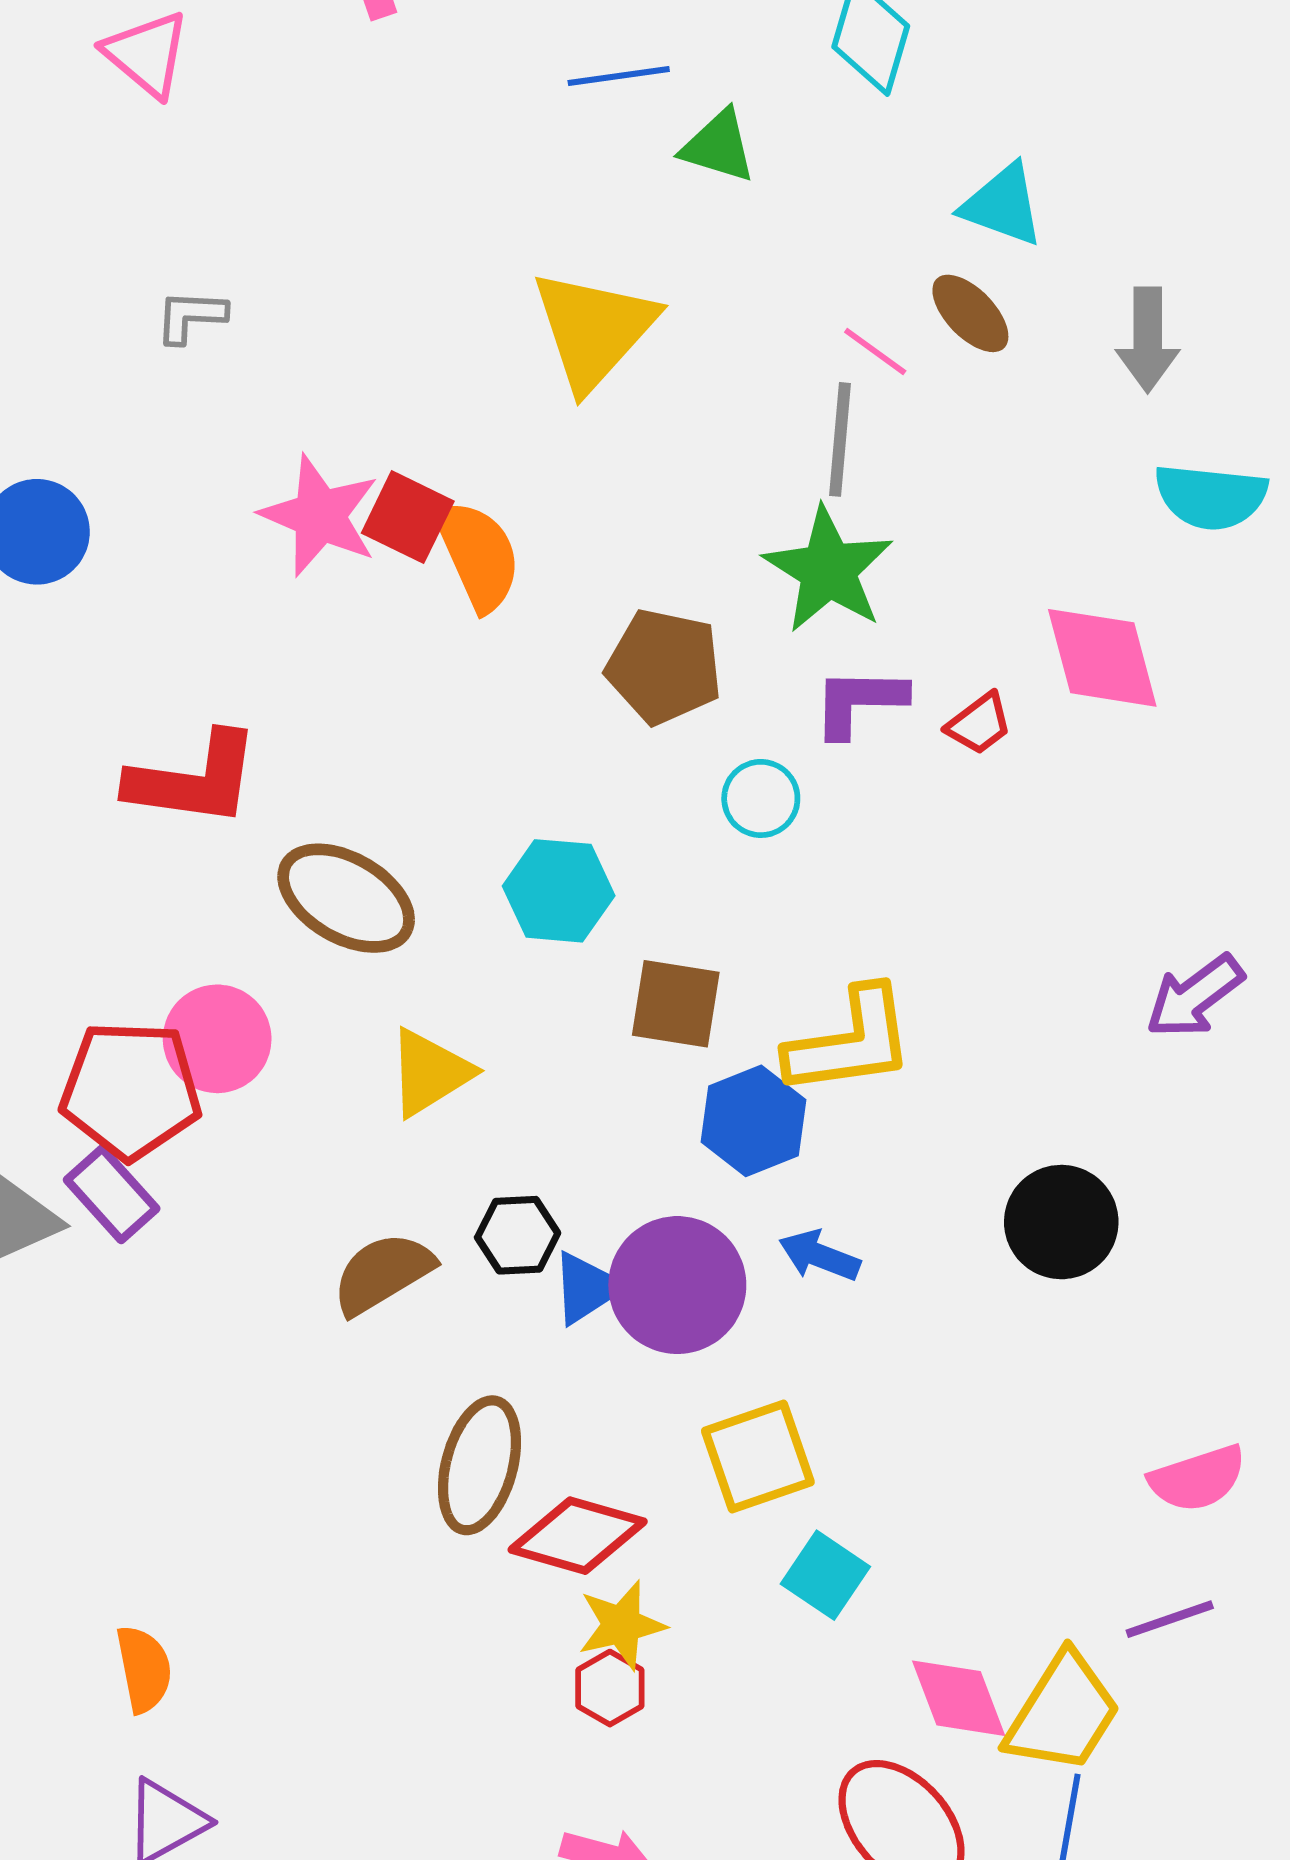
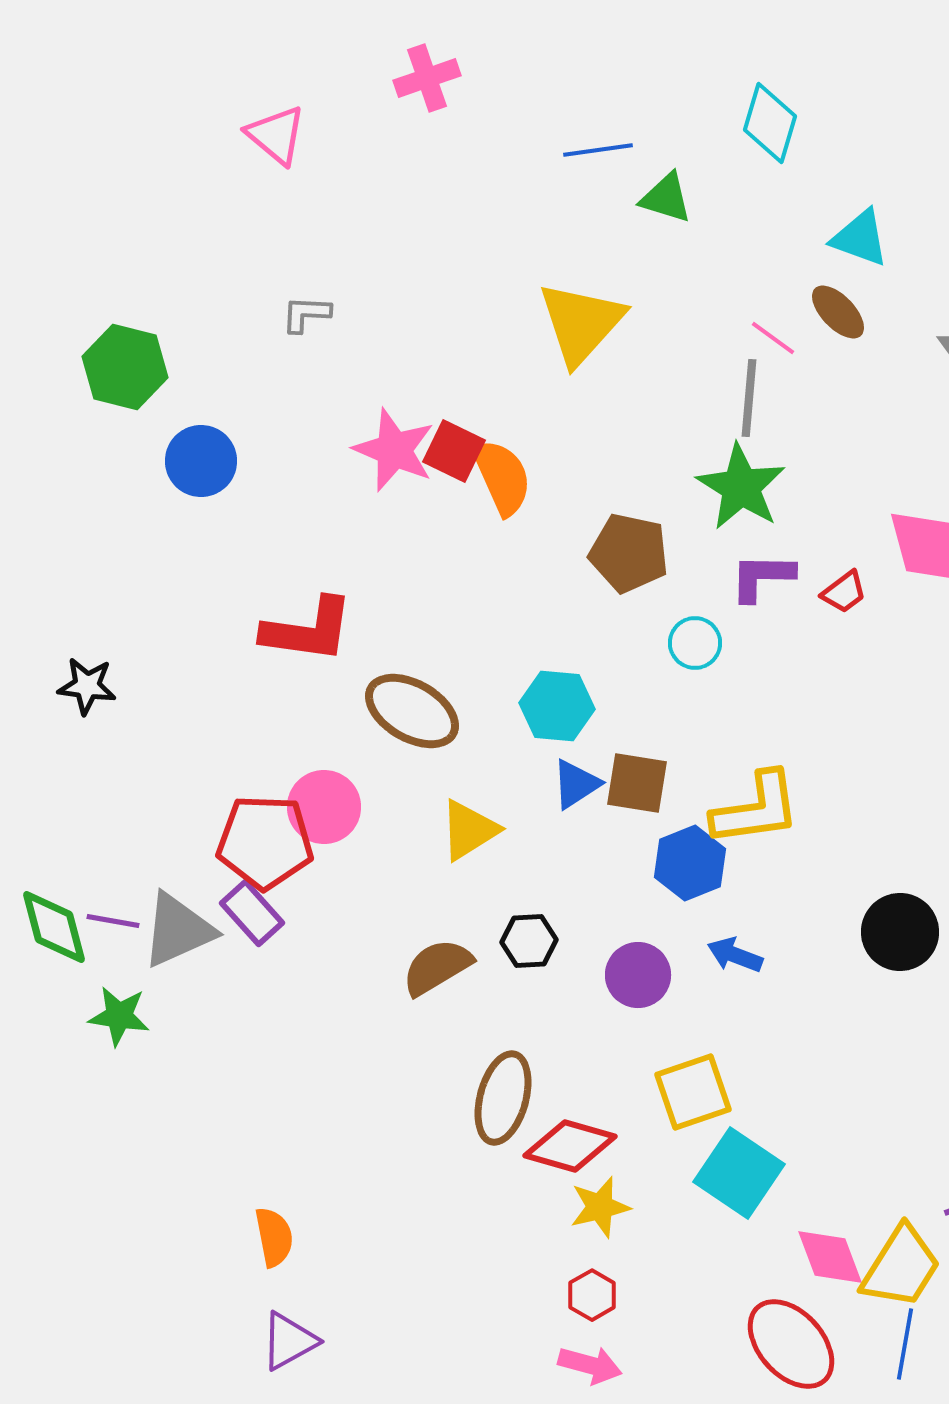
purple circle: (677, 1285) -> (638, 975), size x0.7
blue triangle: (586, 1288) -> (576, 784), moved
cyan square: (825, 1575) -> (739, 1173), size x1.5
red hexagon: (610, 1688) -> (592, 1295), moved

